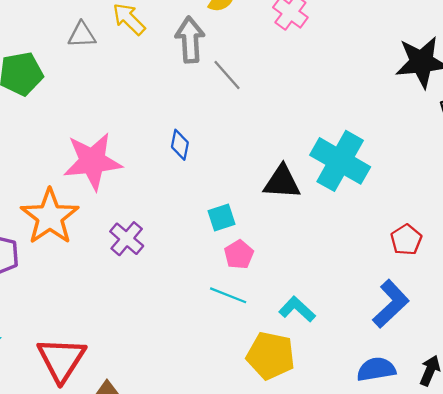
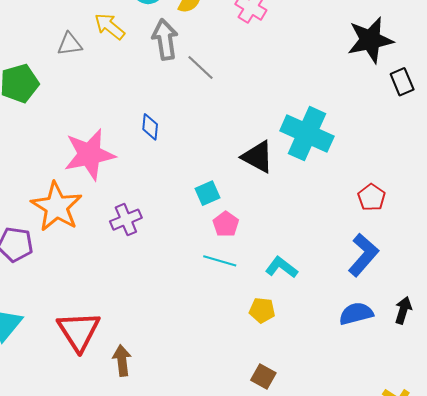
blue diamond: (180, 145) -> (150, 127), moved
black triangle: (282, 182) -> (258, 157), turned 30
purple cross: (127, 239) -> (126, 220), turned 32
yellow pentagon: (271, 356) -> (262, 310), size x0.6

